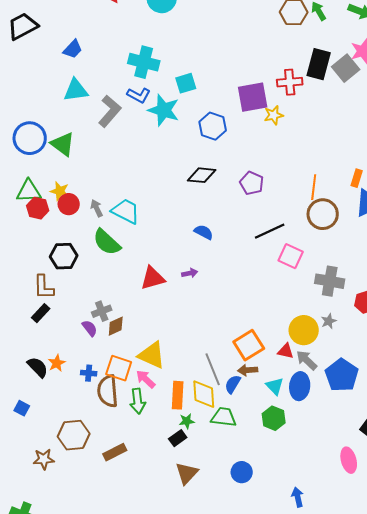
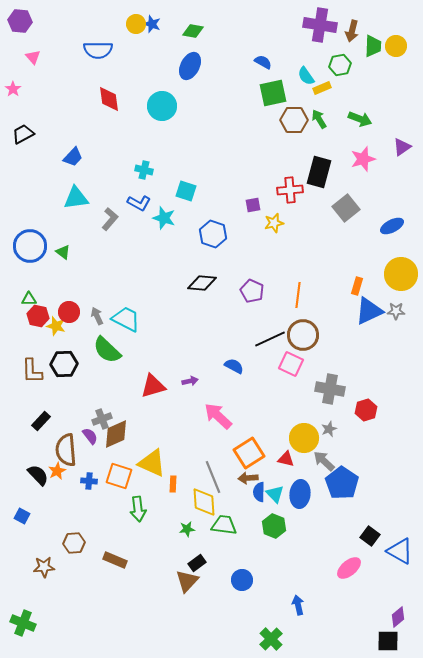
black trapezoid: (23, 26) -> (23, 134), size x0.7
cyan cross: (144, 62) -> (144, 170), size x0.6
gray square: (346, 68) -> (346, 208), moved
cyan square: (186, 83) -> (186, 191), turned 35
purple square: (253, 97) -> (253, 205), size x0.5
cyan star: (164, 110) -> (164, 218), size x0.7
gray L-shape: (110, 111) -> (110, 219), size x0.7
green triangle: (63, 144) -> (63, 252), size x0.6
orange line: (314, 187) -> (298, 295), moved
green triangle: (29, 191) -> (29, 299), size x0.6
yellow star: (60, 191) -> (56, 326), moved
brown circle: (323, 214) -> (303, 335), moved
blue semicircle: (204, 232) -> (234, 366), moved
brown L-shape: (44, 287) -> (32, 371), moved
brown diamond: (116, 326) -> (116, 434), size x1.4
gray arrow: (307, 360) -> (324, 461), moved
pink arrow: (146, 379) -> (218, 416), moved, size x1.4
blue semicircle: (233, 384) -> (259, 492), moved, turned -30
brown semicircle: (108, 391) -> (66, 450), moved
orange rectangle: (178, 395) -> (173, 484), moved, size x0.6
brown hexagon: (74, 435) -> (74, 543), size x0.7
black rectangle: (178, 438) -> (197, 563), moved
brown rectangle: (115, 452) -> (115, 560), turned 50
pink ellipse: (349, 460) -> (349, 568), turned 65

